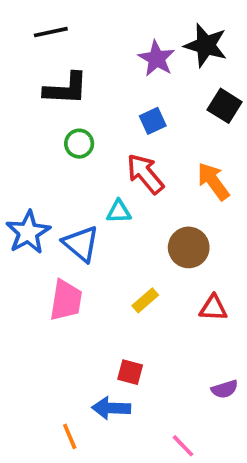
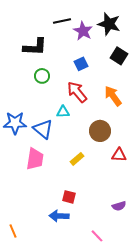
black line: (51, 32) -> (62, 21), moved
blue star: (28, 232) -> (15, 123), turned 30
red triangle: (213, 308) -> (119, 155), moved
orange line: (70, 436) -> (13, 231), moved

